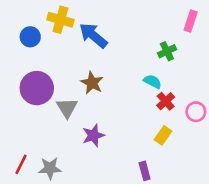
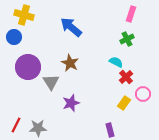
yellow cross: (60, 20) -> (24, 15), moved
pink rectangle: (191, 21) -> (131, 14), moved
blue circle: (30, 37) -> (14, 37), moved
pink circle: (196, 112) -> (143, 94), moved

